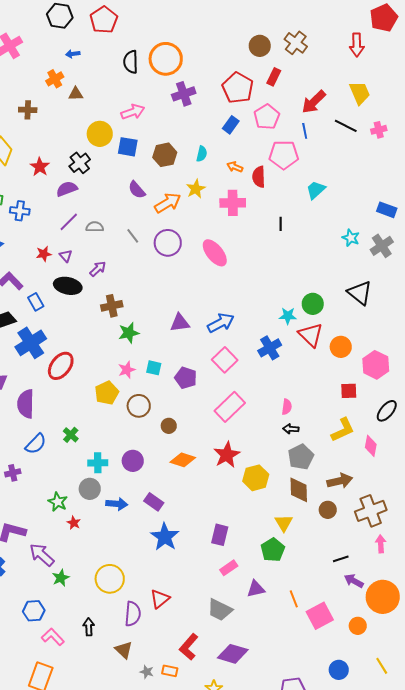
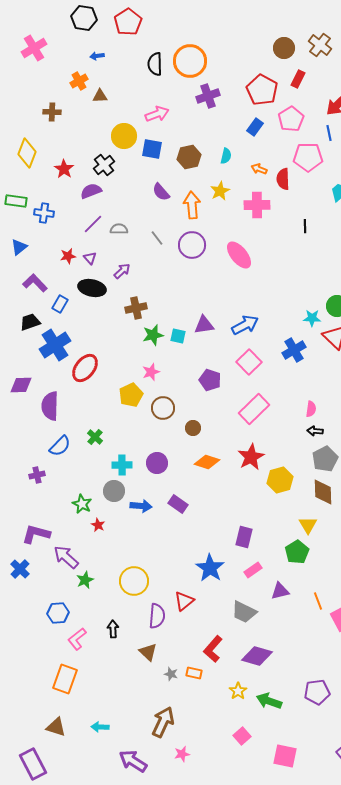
orange arrow: (168, 203) -> (192, 205), turned -64
blue rectangle: (36, 302) -> (60, 304), turned 60
cyan square: (154, 368) -> (178, 336), moved
blue star: (165, 537) -> (210, 568), moved
pink L-shape: (53, 637) -> (77, 639), turned -85

